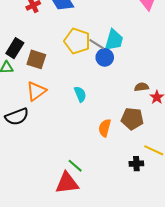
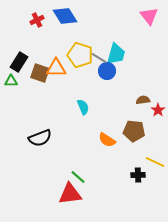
orange triangle: (36, 91) -> (56, 68), moved, turned 35
black semicircle: (17, 117) -> (40, 138), moved
orange semicircle: (105, 128) -> (107, 140), turned -72

